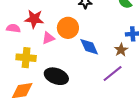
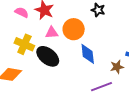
black ellipse: (56, 76) -> (48, 56), moved

